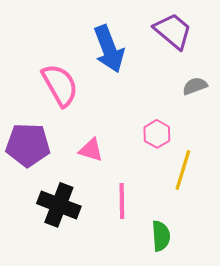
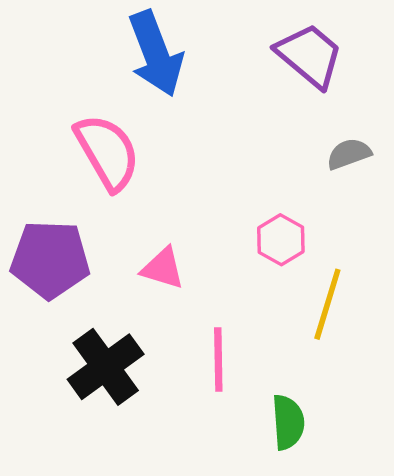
blue arrow: (109, 49) -> (156, 54), moved
black cross: (59, 205) -> (106, 367), turned 33

